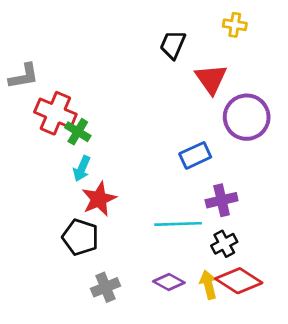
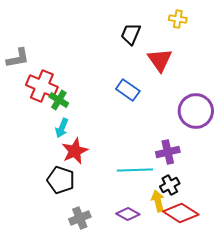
purple circle: (247, 117) -> (196, 111), moved
blue rectangle: (195, 155) -> (128, 90), moved, turned 60
yellow arrow: (208, 285) -> (158, 201), moved

